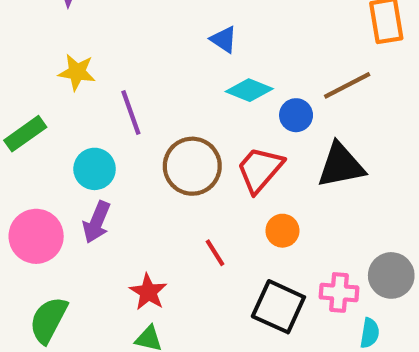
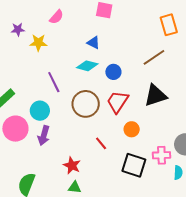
yellow star: (77, 72) -> (38, 43), moved
cyan diamond: (249, 90) -> (87, 66), moved
blue circle: (296, 115) -> (113, 72), moved
pink circle: (36, 236) -> (15, 129), moved

